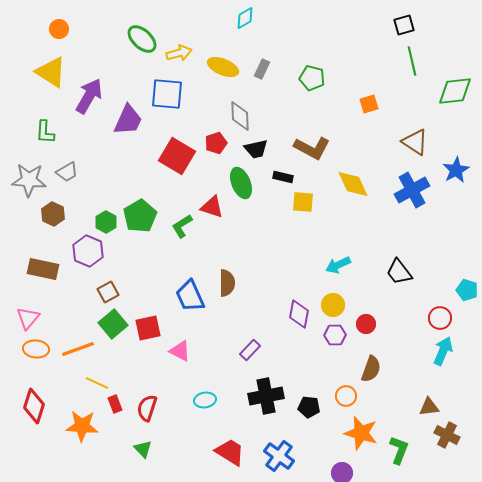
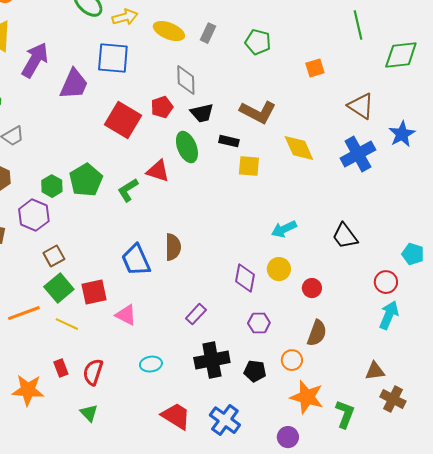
purple hexagon: (335, 335) -> (259, 323), moved
yellow line: (97, 383) -> (67, 324), moved

